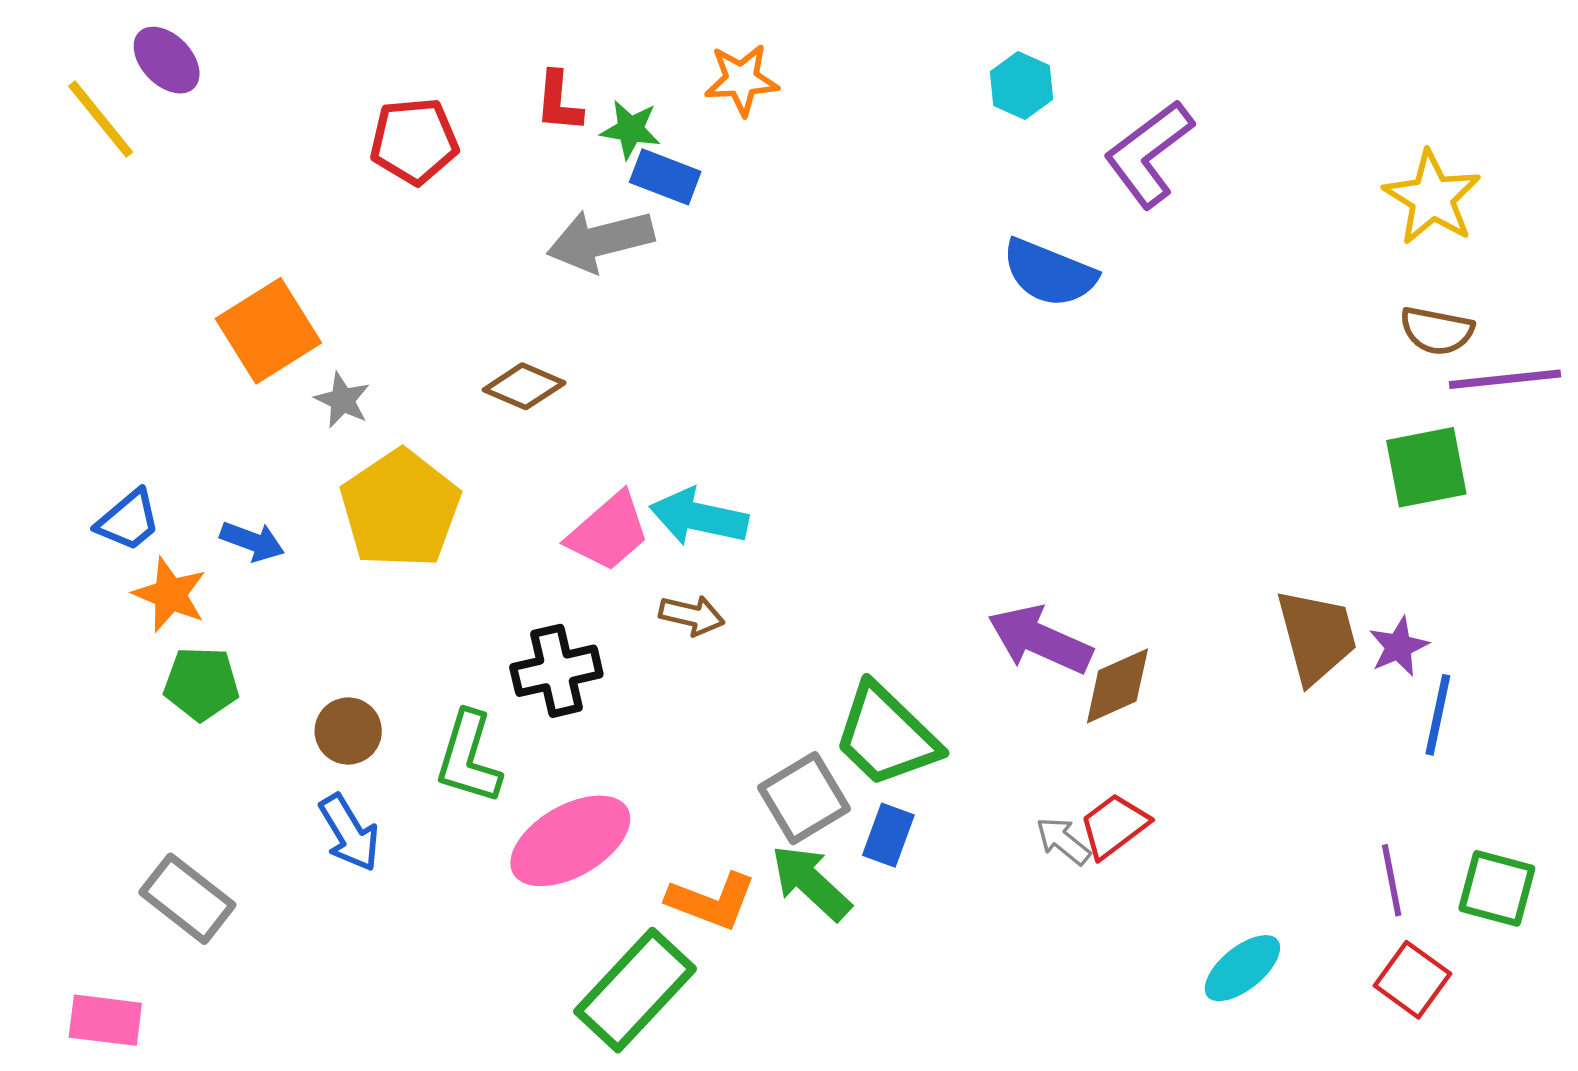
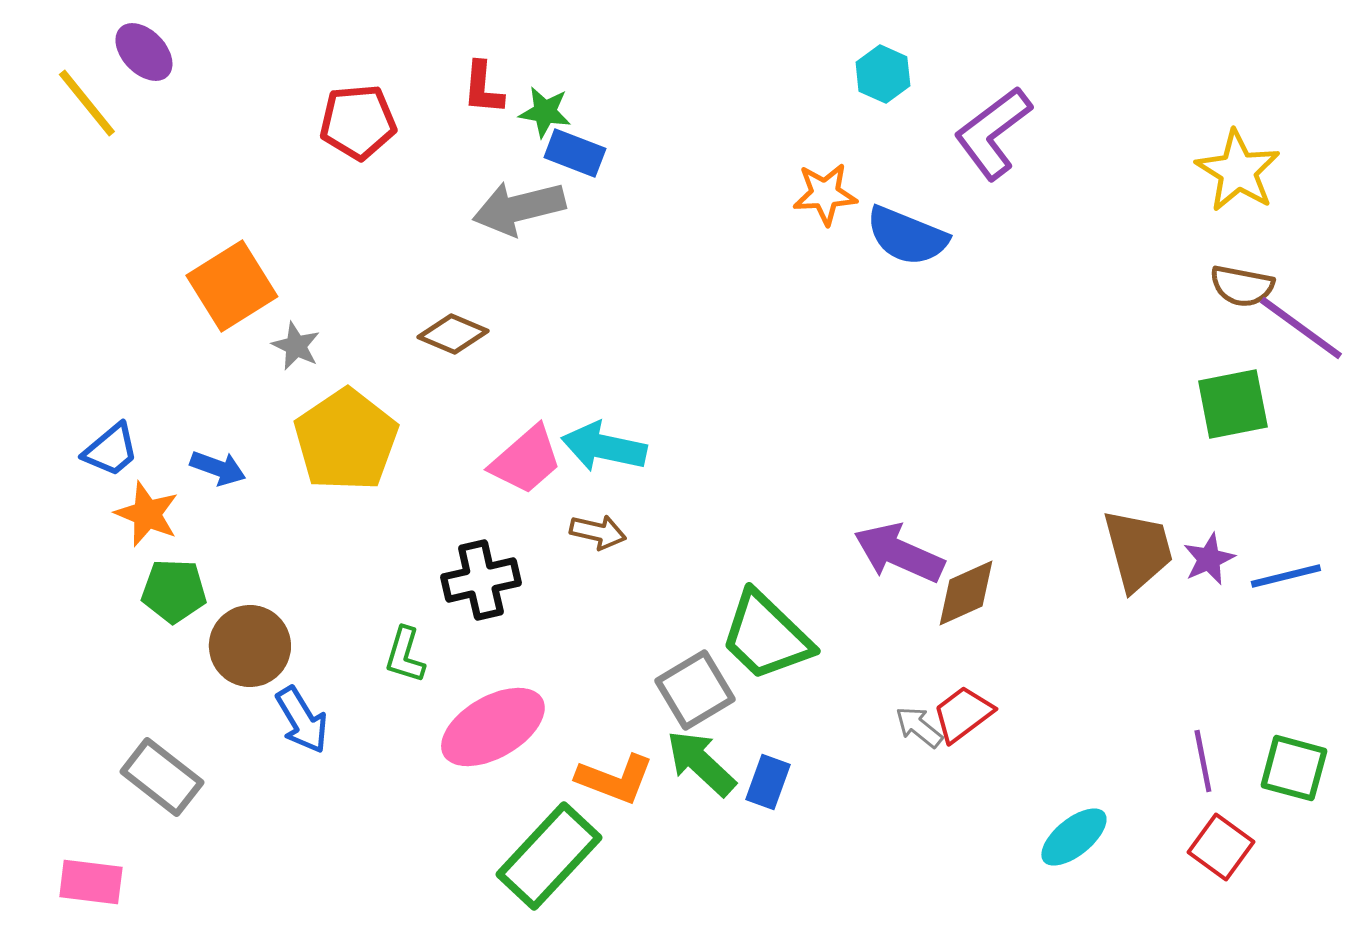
orange star: (742, 80) -> (825, 194), moved
purple line: (1505, 379) -> (1301, 328), turned 42
blue line: (1438, 715) -> (1286, 576), moved, turned 64
brown circle: (348, 731) -> (250, 646), moved, size x1.4
green L-shape: (469, 758) -> (405, 655), size x0.7
blue rectangle: (888, 835) -> (768, 782), moved

